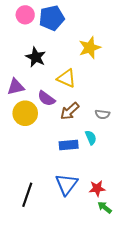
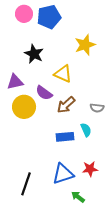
blue triangle: (66, 184) -> (63, 174), turned 35
red star: (97, 188) -> (90, 169), moved
green arrow: (105, 207) -> (78, 197), moved

